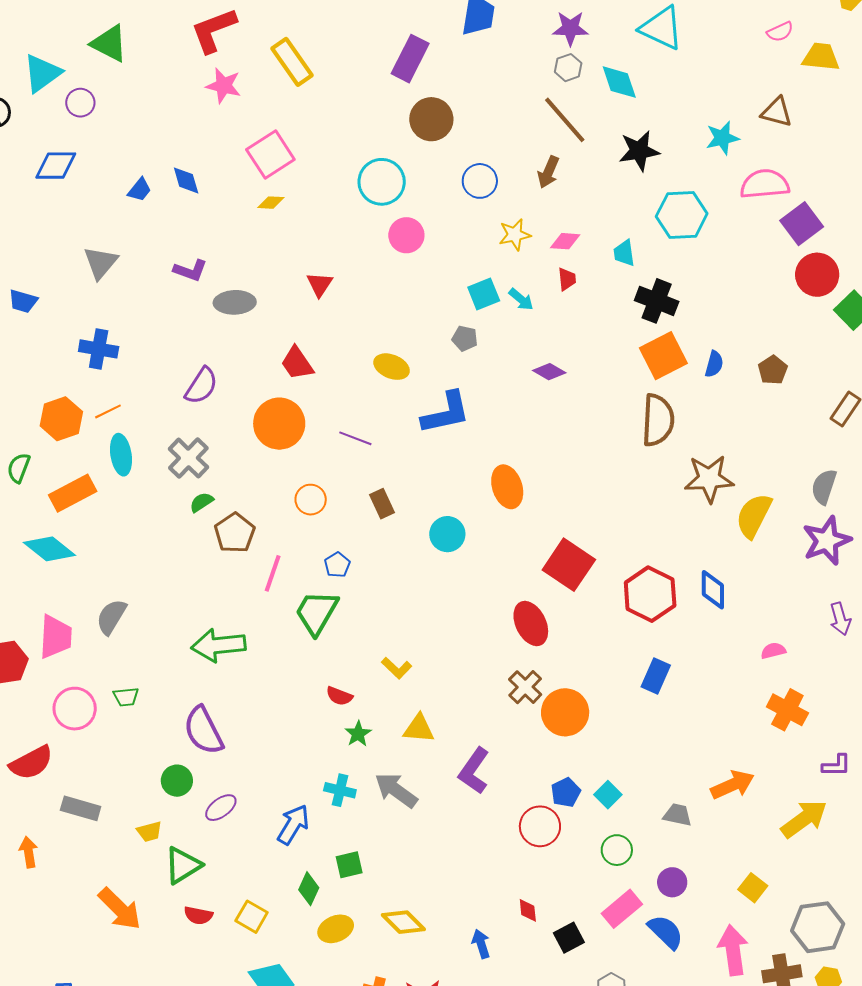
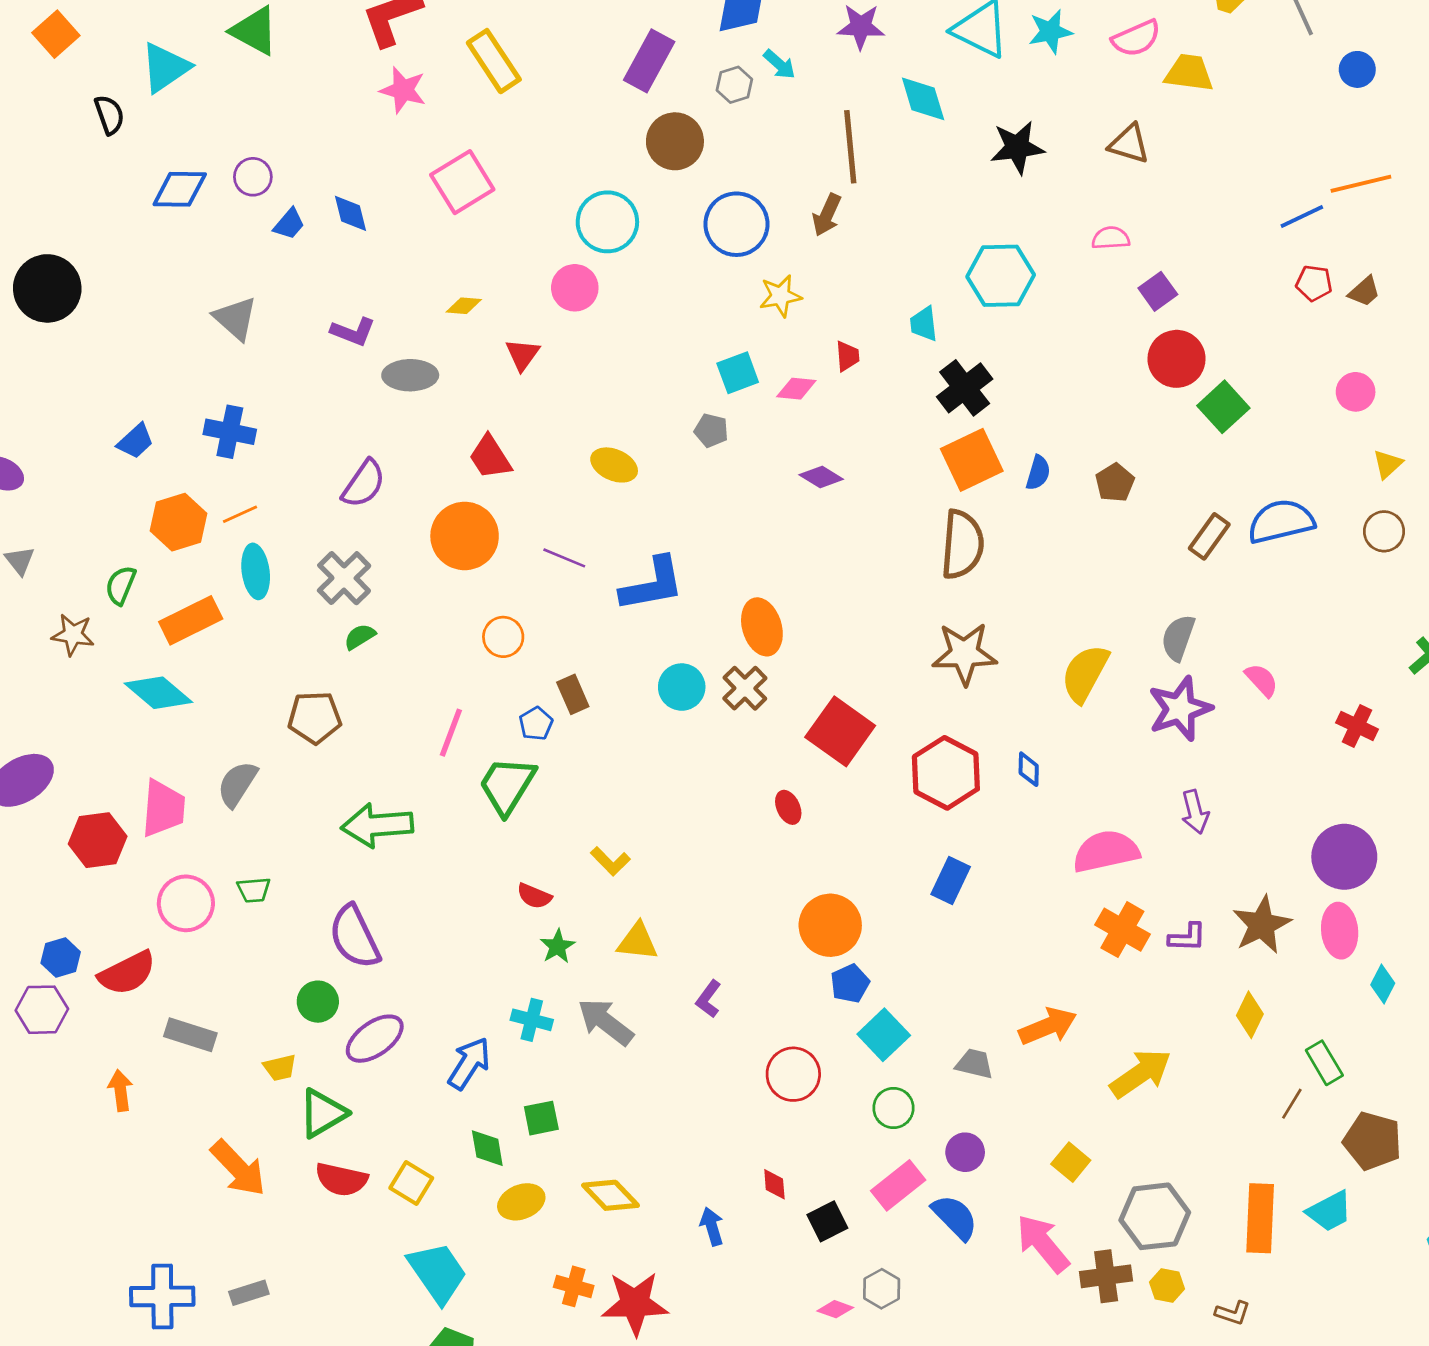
pink semicircle: (780, 32) -> (1136, 38), size x1.4
gray hexagon: (568, 68) -> (734, 85), moved
purple circle: (80, 103) -> (253, 177), moved
brown line: (565, 120) -> (850, 147), turned 34
cyan star: (722, 138) -> (1050, 32), moved
black star: (639, 151) -> (1017, 147), moved
blue circle: (480, 181) -> (736, 224), size x1.4
pink semicircle: (765, 184) -> (1111, 238), size x0.6
yellow diamond: (271, 203) -> (464, 306), moved
purple square: (802, 224) -> (1158, 291), size x0.7
pink circle: (406, 235) -> (575, 288), moved
pink diamond: (565, 241) -> (796, 389), moved
gray triangle: (101, 263) -> (235, 318), turned -30
cyan arrow: (521, 299) -> (779, 64), moved
blue trapezoid: (23, 301) -> (135, 441), moved, turned -60
black cross: (657, 301) -> (965, 388), turned 30
blue L-shape: (446, 413) -> (652, 584), moved
brown star: (709, 479) -> (964, 654), moved
brown rectangle: (382, 504) -> (573, 694), moved
brown pentagon: (235, 533) -> (315, 718), moved, turned 30
blue diamond: (713, 590) -> (1029, 769), size x0.7
red ellipse: (531, 623) -> (788, 807), size x0.6
pink semicircle: (773, 651) -> (1106, 851), size x2.0
brown cross: (525, 687) -> (745, 688), moved
purple L-shape: (836, 766) -> (1187, 937), moved
purple L-shape: (474, 771) -> (708, 999), size x0.6
blue pentagon: (566, 792) -> (850, 984), moved
cyan square: (608, 795) -> (884, 1035), size x1.4
purple ellipse: (221, 808) -> (375, 1039), size x1.4
green diamond: (309, 889) -> (487, 1148), turned -36
red semicircle: (198, 915) -> (341, 1179), size x1.4
pink arrow: (733, 950) -> (1043, 1244), turned -33

